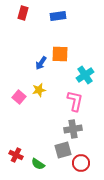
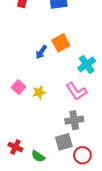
orange square: (60, 54) -> (61, 43), turned -30
yellow star: (39, 90) -> (39, 92), moved
pink L-shape: (75, 101) -> (76, 91), turned 135

